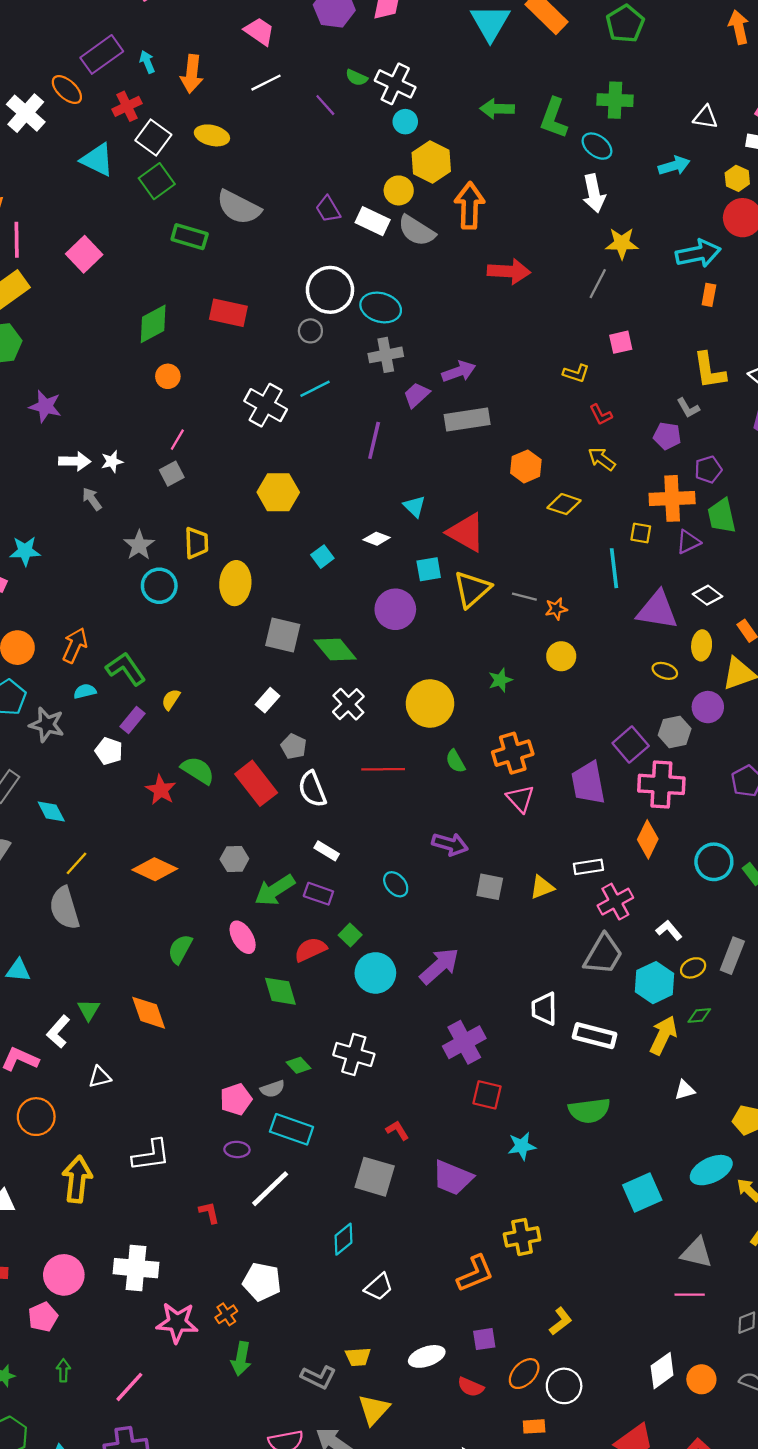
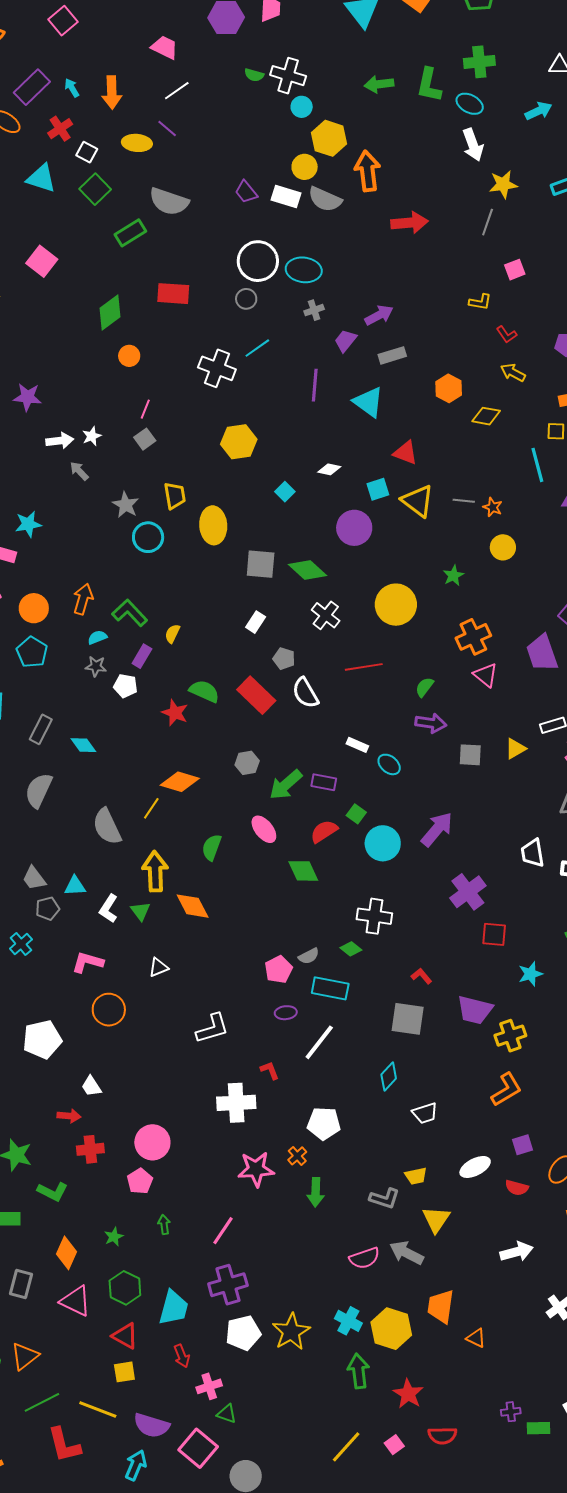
purple line: (325, 105) -> (167, 128), moved
white square: (153, 137) -> (87, 152), size x0.7
green rectangle: (190, 237) -> (130, 233), turned -40
gray cross: (386, 355) -> (314, 310), size x0.7
gray rectangle: (467, 420) -> (392, 355), size x0.7
cyan triangle: (414, 506) -> (368, 402), moved, size x1.6
red triangle: (466, 532) -> (406, 453), size x0.7
yellow triangle: (472, 589) -> (418, 501), turned -33
orange star: (556, 609) -> (493, 507), turned -30
gray star: (47, 725) -> (96, 666), moved, size x0.7
green semicircle: (455, 761) -> (424, 687), moved, turned 75
white rectangle: (327, 851) -> (357, 745), moved
yellow line: (76, 863) -> (151, 808), moved
white L-shape: (58, 1032) -> (109, 909), moved
green diamond: (299, 1065) -> (351, 949), moved
yellow arrow: (77, 1179) -> (155, 871), moved
yellow cross: (522, 1237) -> (510, 1036), moved
white cross: (136, 1268) -> (236, 1103), moved
white trapezoid: (379, 1287) -> (425, 1113), turned 32

